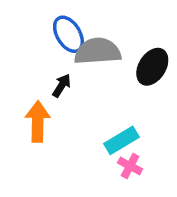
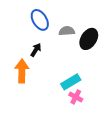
gray semicircle: (98, 51) -> (67, 31), moved, size x0.6

